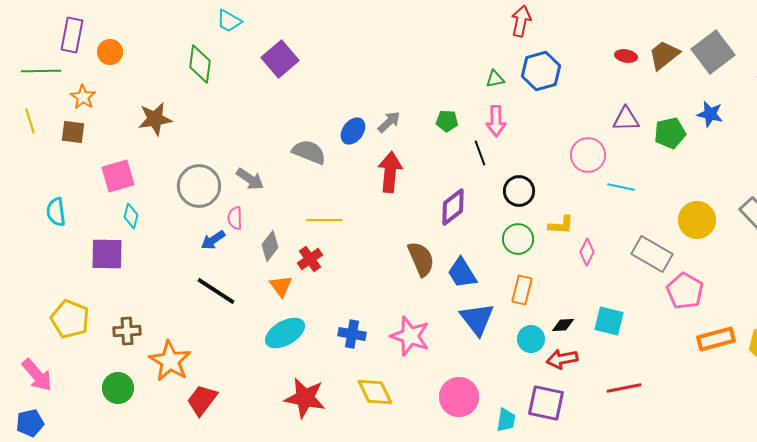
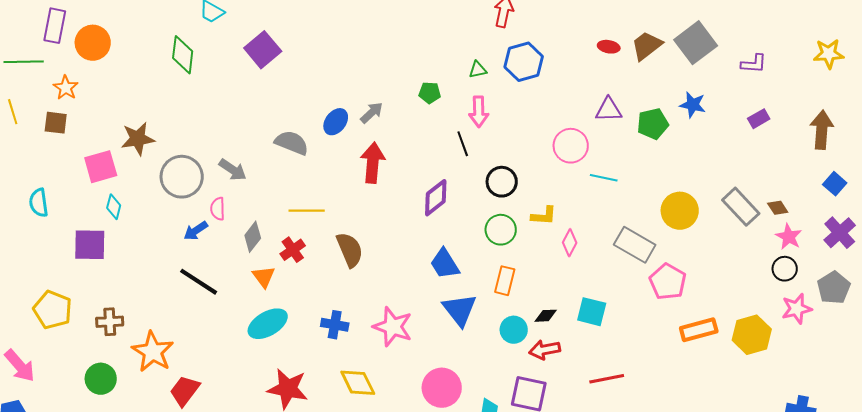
orange circle: (110, 52) -> (93, 43), size x1.4
brown star: (155, 119) -> (138, 139), moved
green pentagon: (447, 121) -> (430, 93), moved
brown semicircle: (421, 259) -> (350, 250), moved

